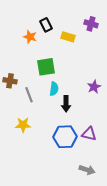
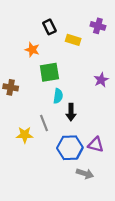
orange star: (30, 37) -> (32, 50), moved
purple star: (94, 87) -> (101, 80), moved
gray line: (29, 95) -> (44, 123), moved
gray arrow: (87, 170) -> (85, 174), moved

